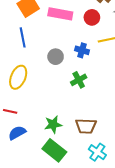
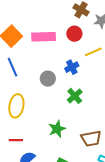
blue cross: (82, 50) -> (72, 67), turned -32
green star: (53, 124) -> (57, 129), moved

